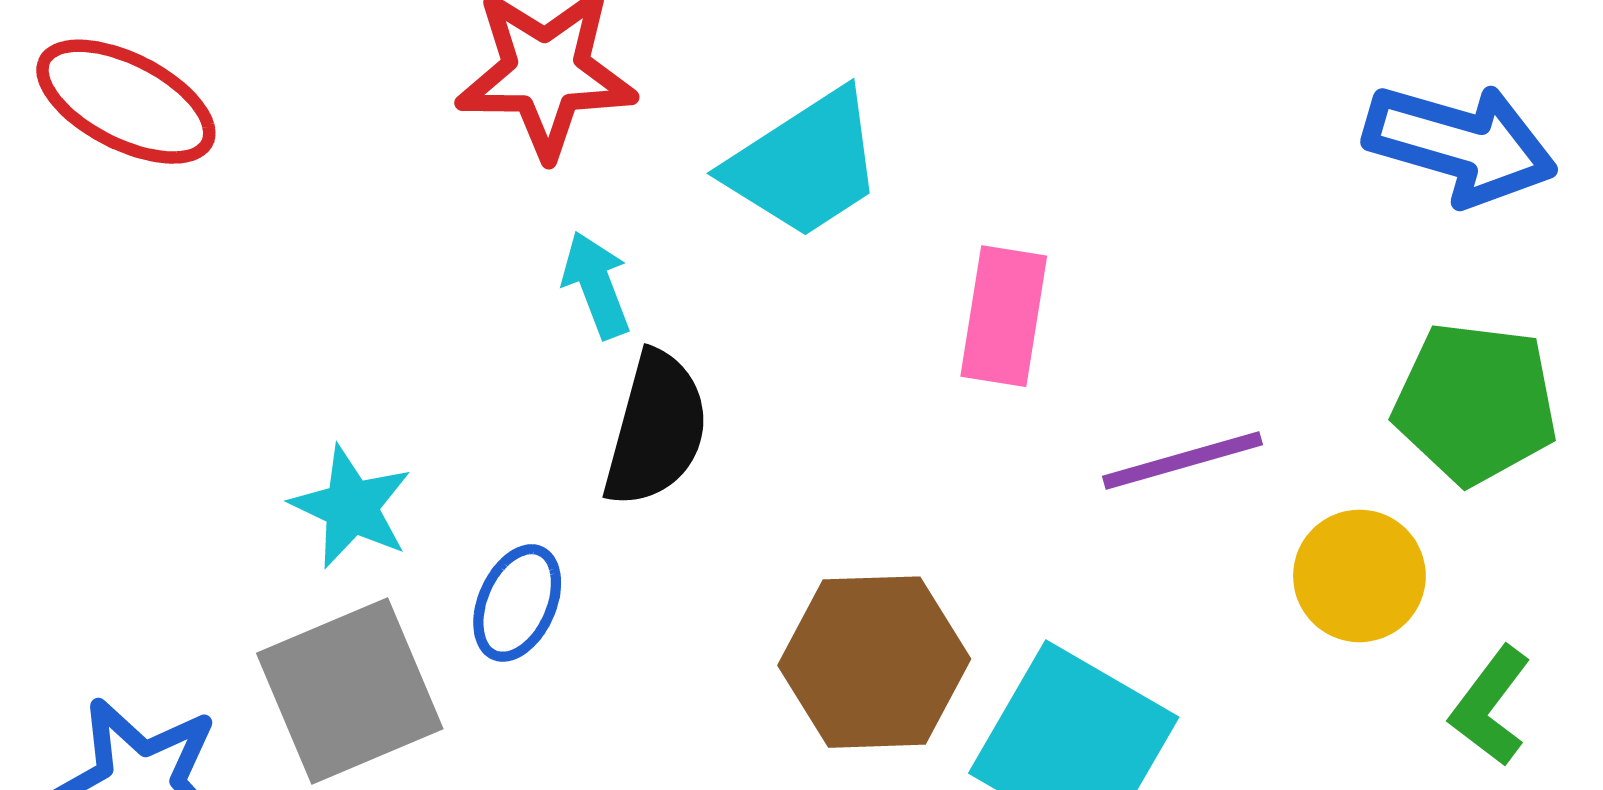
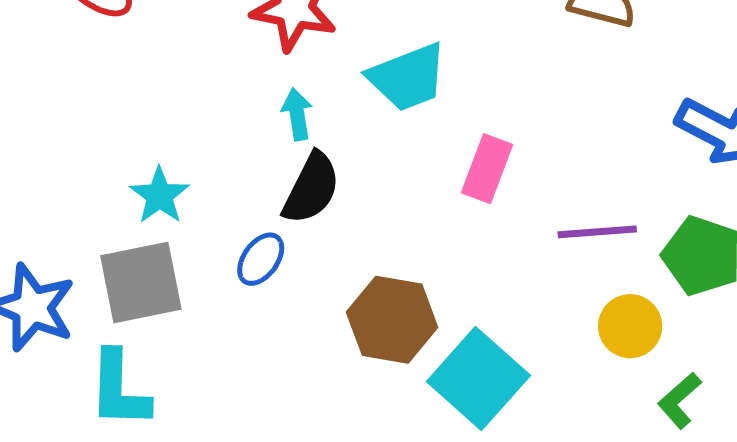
purple line: (1183, 461) -> (597, 232), moved
blue ellipse: (517, 603) -> (261, 259), moved

